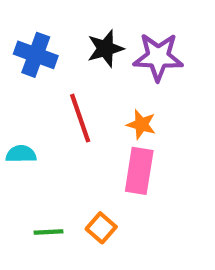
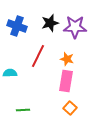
red line: (80, 118) -> (38, 56), turned 45
orange square: (101, 228) -> (70, 108), moved

